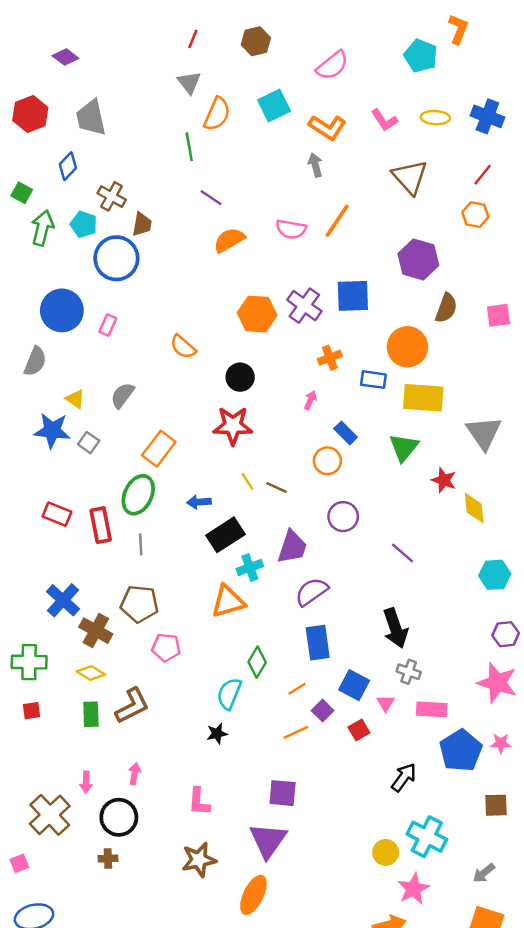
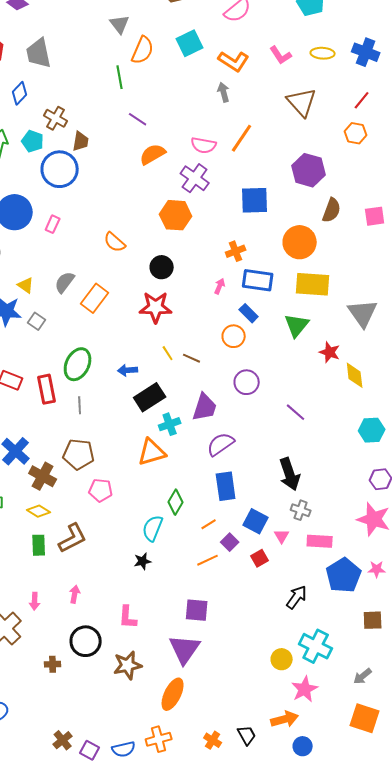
purple cross: (304, 306) -> (195, 178), moved
blue rectangle: (373, 380) -> (258, 280), moved, size x1.4
orange rectangle: (159, 449) -> (95, 298), moved
black circle: (119, 817) -> (86, 641), moved

